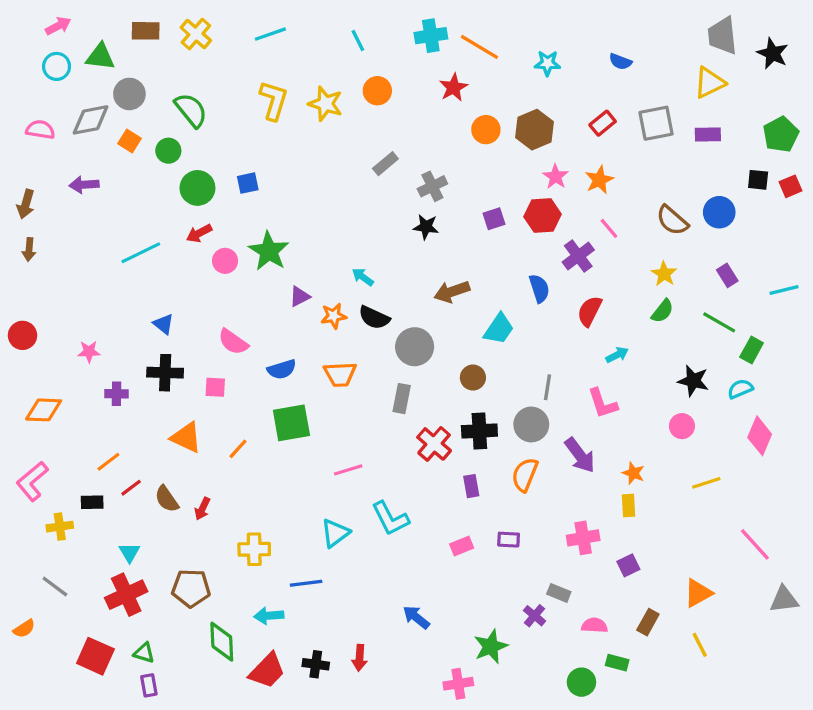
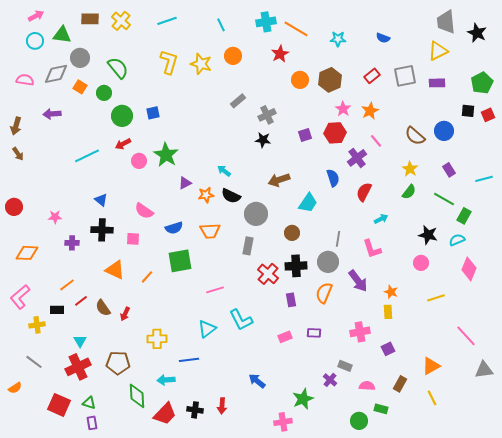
brown arrow: (29, 250) -> (18, 154), turned -40

